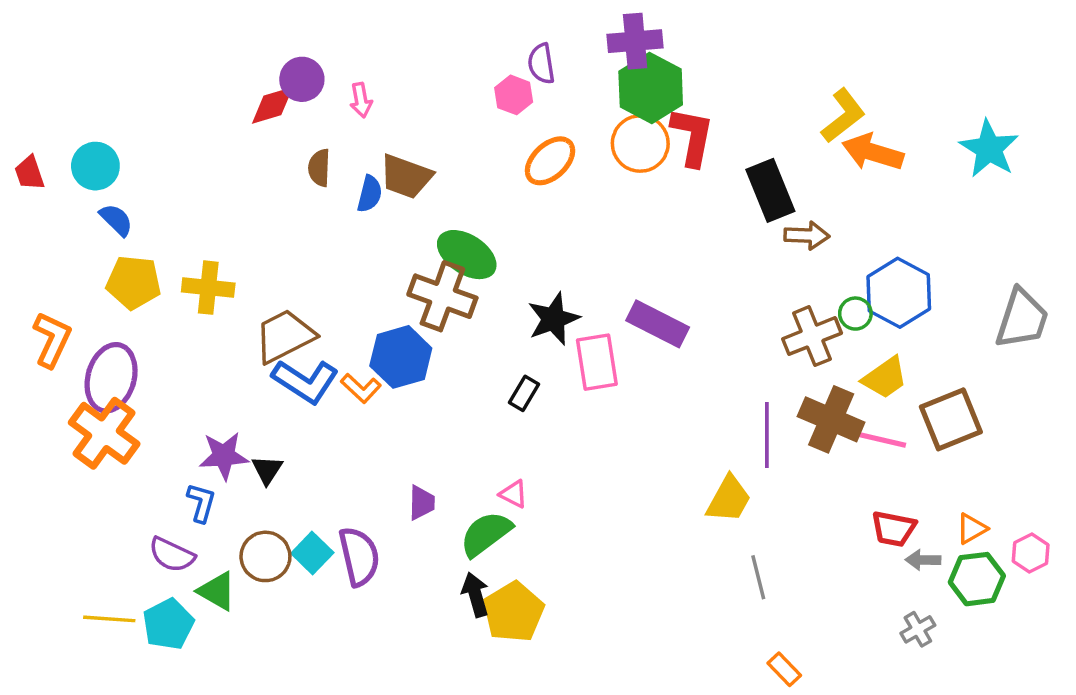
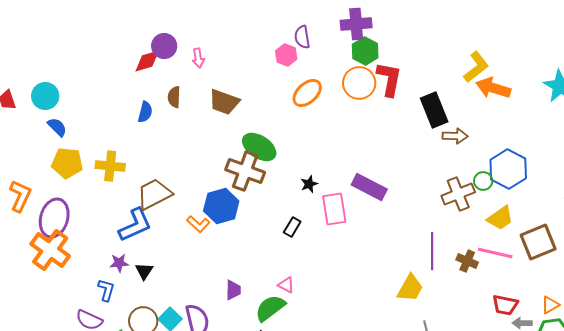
green hexagon: (651, 88) -> (365, 51), size x0.7
blue semicircle: (370, 194) -> (145, 112), moved
black star: (553, 319) -> (309, 184), size x0.6
blue L-shape: (305, 381) -> (135, 225), moved, turned -57
brown cross: (831, 419) -> (467, 261), moved, size x0.6
purple star: (224, 456) -> (119, 263), size x0.7

